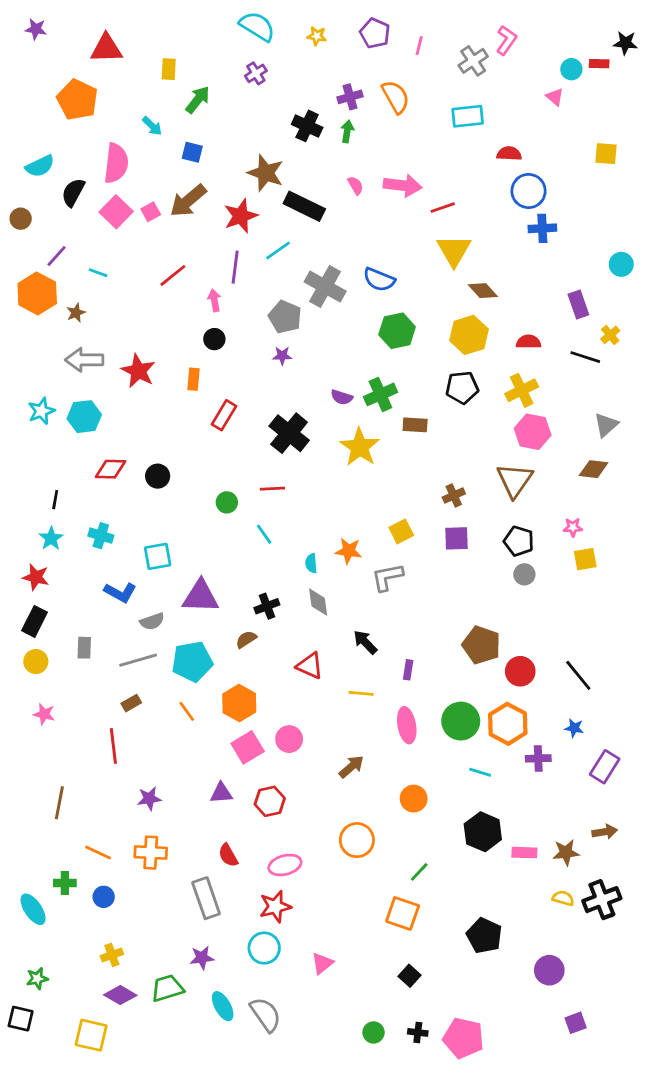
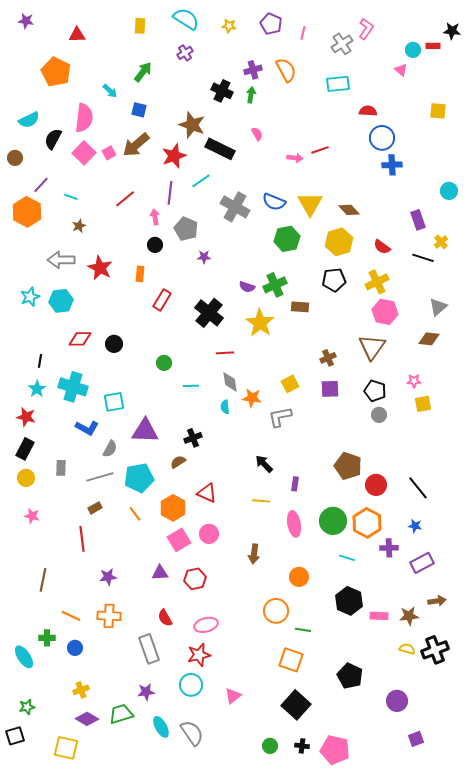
red triangle: (106, 48) -> (77, 35), size x0.7
yellow rectangle: (169, 69) -> (140, 26), moved
pink arrow: (403, 185) -> (295, 158), moved, size x0.6
yellow triangle: (454, 250) -> (310, 204), moved
brown star: (76, 313) -> (79, 226), moved
gray pentagon: (285, 317) -> (186, 229), moved
red semicircle: (529, 342) -> (382, 247), turned -144
red line: (272, 489) -> (225, 353), moved
cyan line: (264, 534) -> (191, 386), turned -56
cyan cross: (101, 536) -> (73, 387), size x1.6
gray diamond: (318, 602) -> (230, 382), moved
gray semicircle: (152, 621) -> (110, 449), turned -42
red triangle: (310, 666) -> (207, 493), moved
brown arrow: (351, 767) -> (254, 554), turned 138
purple rectangle: (605, 767) -> (422, 563), moved, turned 30
orange circle: (357, 840) -> (276, 611), moved
green line: (419, 872) -> (303, 630), turned 56
black square: (410, 976) -> (296, 705), size x1.8
black square: (21, 1019) -> (15, 736), turned -30

